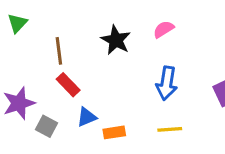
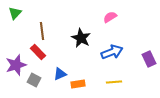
black star: (116, 40) -> (81, 38), moved
blue arrow: (167, 83) -> (112, 52), turned -120
red rectangle: (68, 85) -> (38, 52), moved

